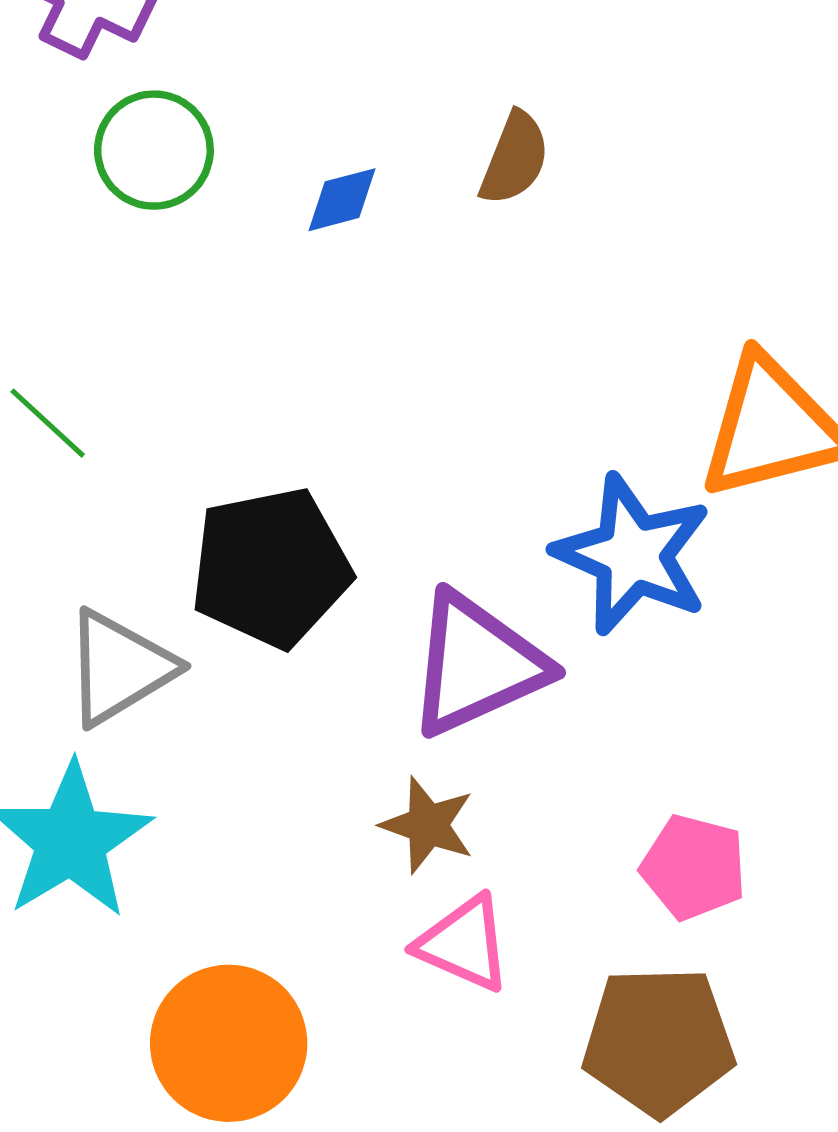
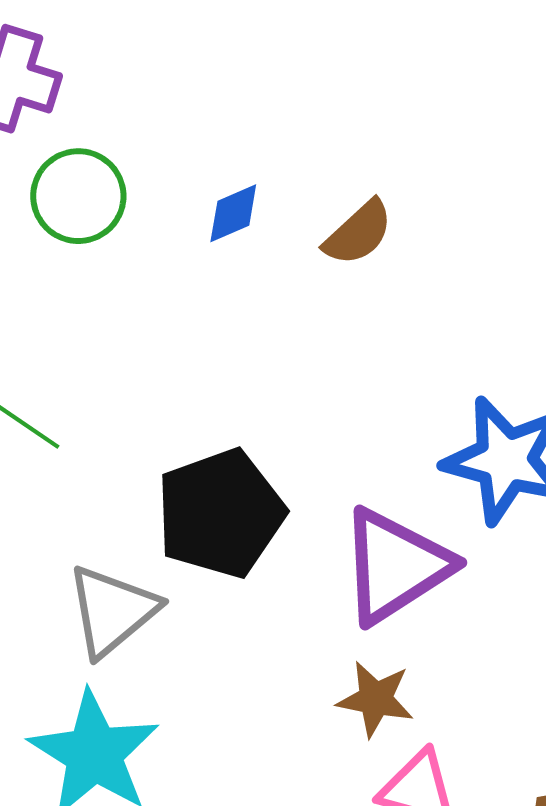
brown semicircle: (515, 158) -> (358, 233), moved, turned 34

